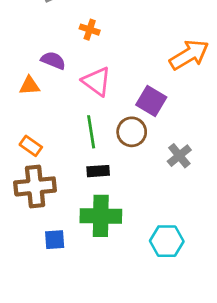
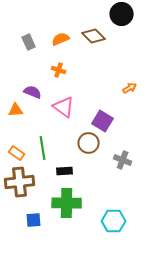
orange arrow: (189, 55) -> (130, 88), size x0.5
green line: (91, 132) -> (43, 148), moved
gray cross: (179, 156) -> (123, 160), turned -30

